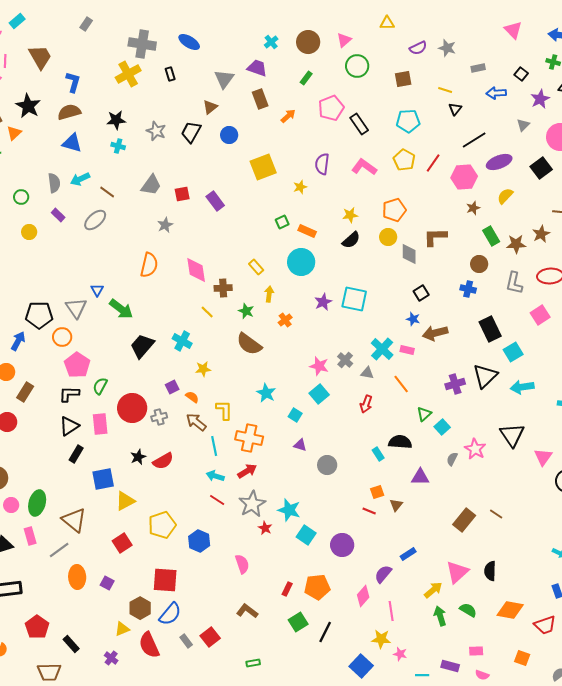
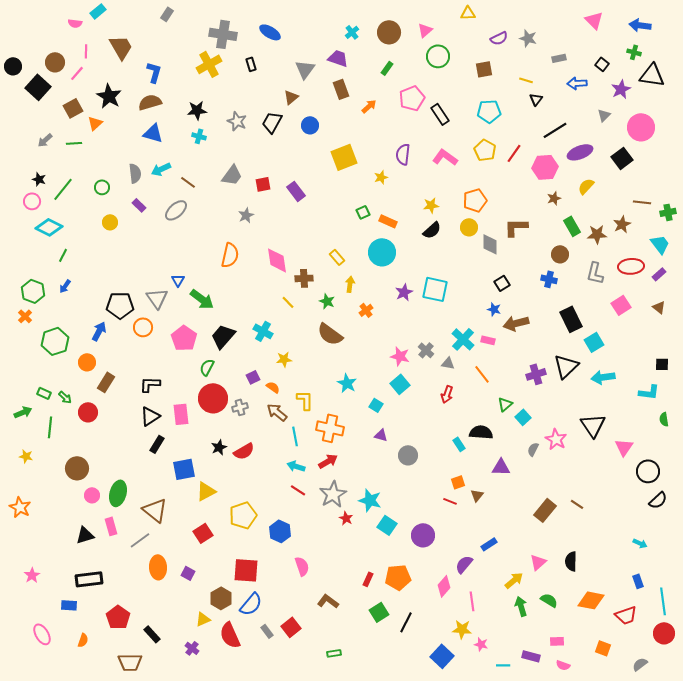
pink pentagon: (77, 365) -> (184, 338), moved
green semicircle: (100, 386) -> (207, 367), moved
pink semicircle: (242, 564) -> (302, 566), moved
pink triangle: (457, 572) -> (538, 562), size x0.7

